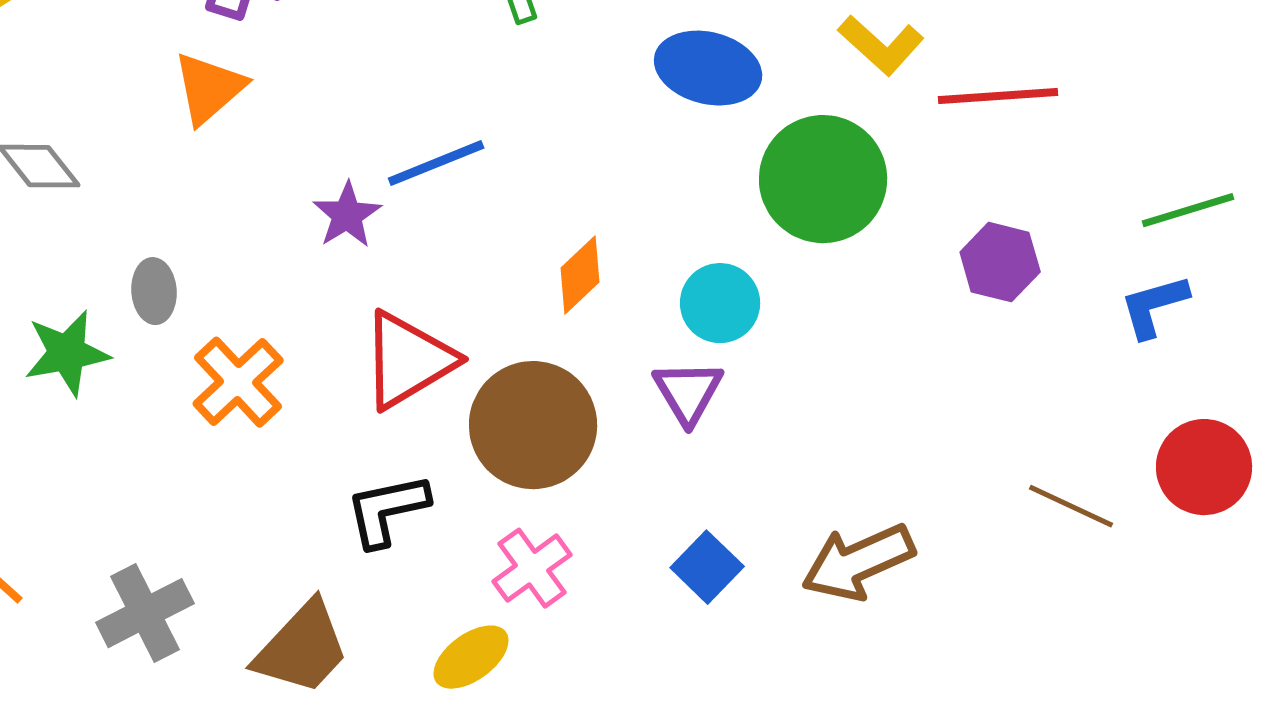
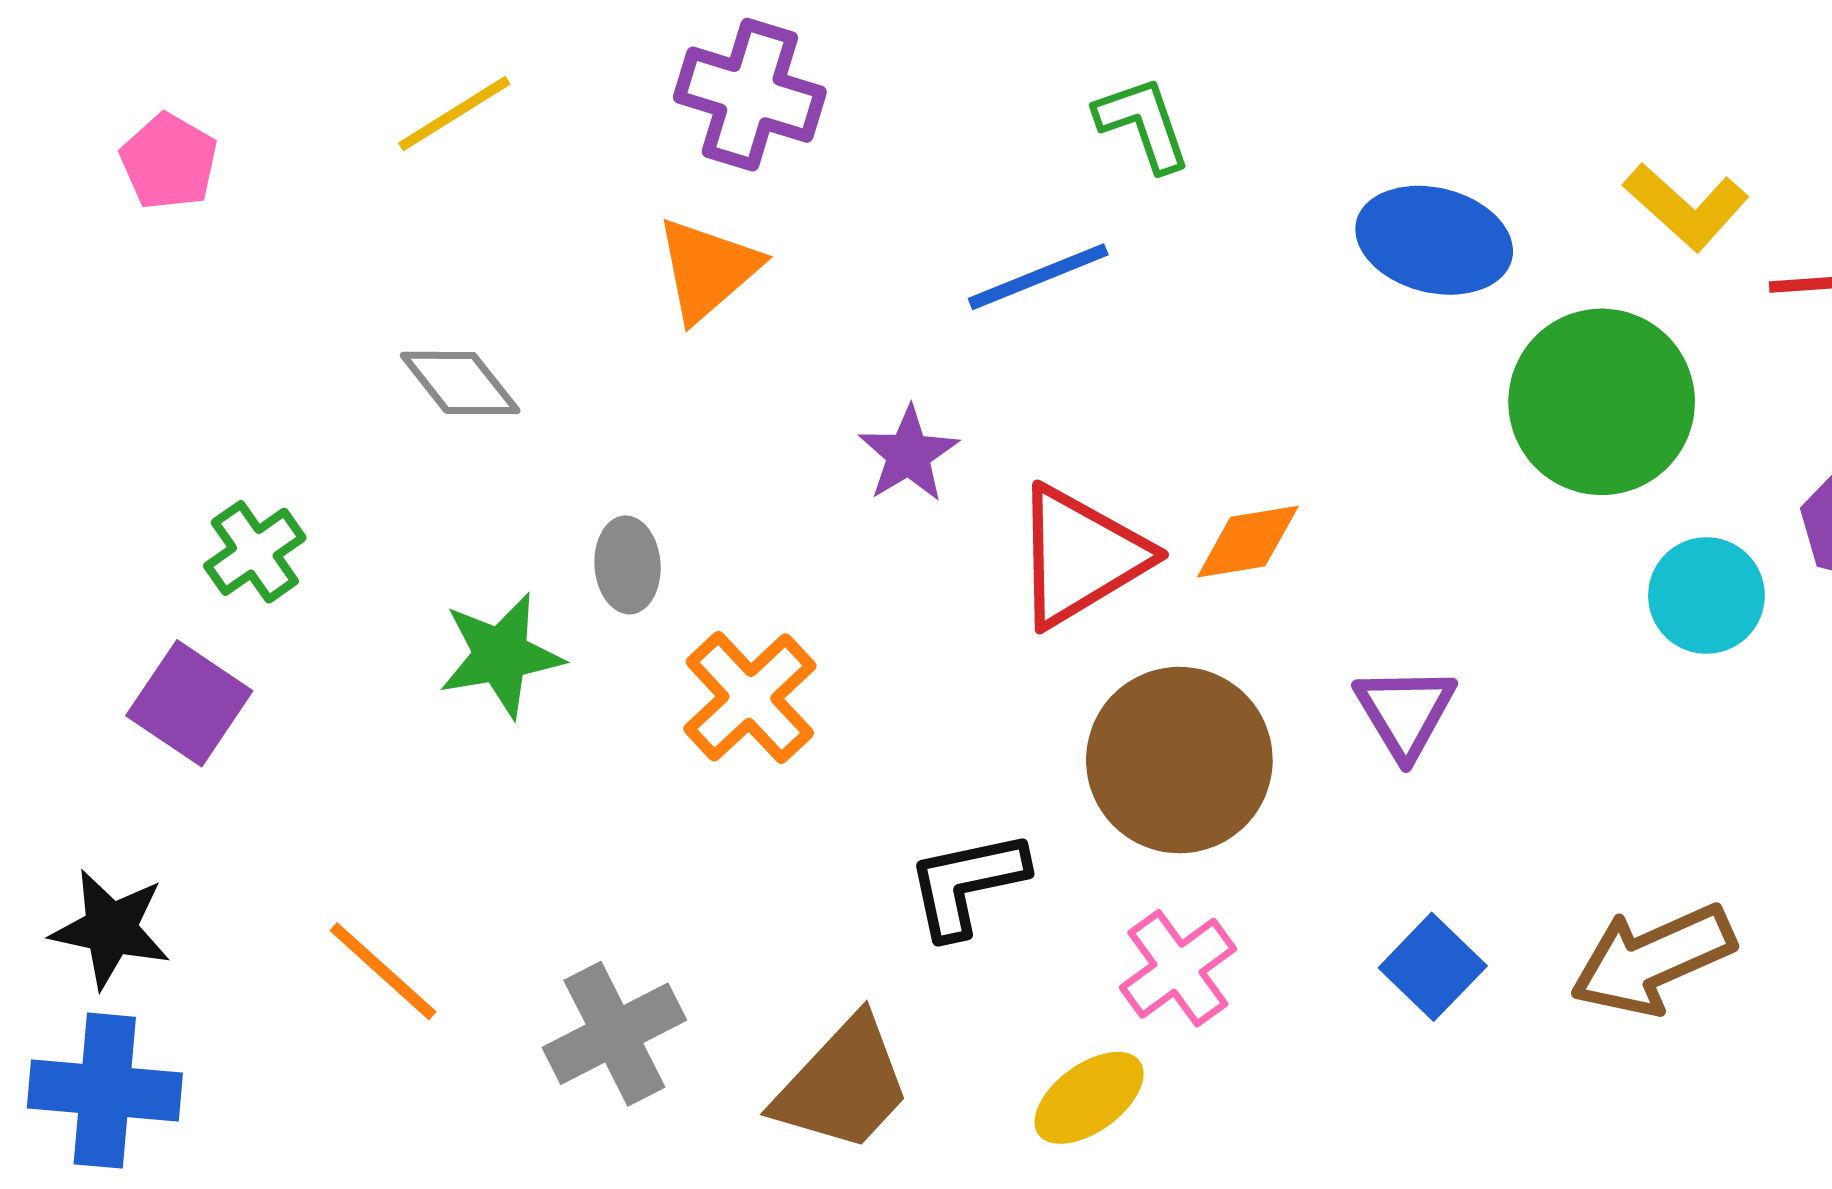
blue line: (436, 163) -> (1038, 277), moved
orange diamond: (580, 275) -> (1248, 542), turned 34
cyan circle: (720, 303) -> (1706, 596), moved
red triangle: (408, 360) -> (1080, 556), moved

